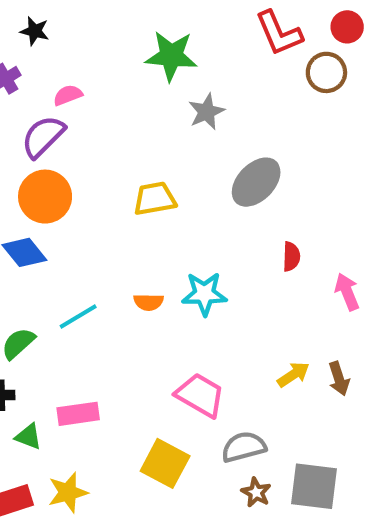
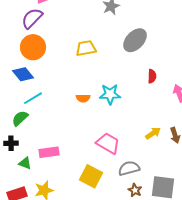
cyan line: (78, 317) -> (33, 98), moved

